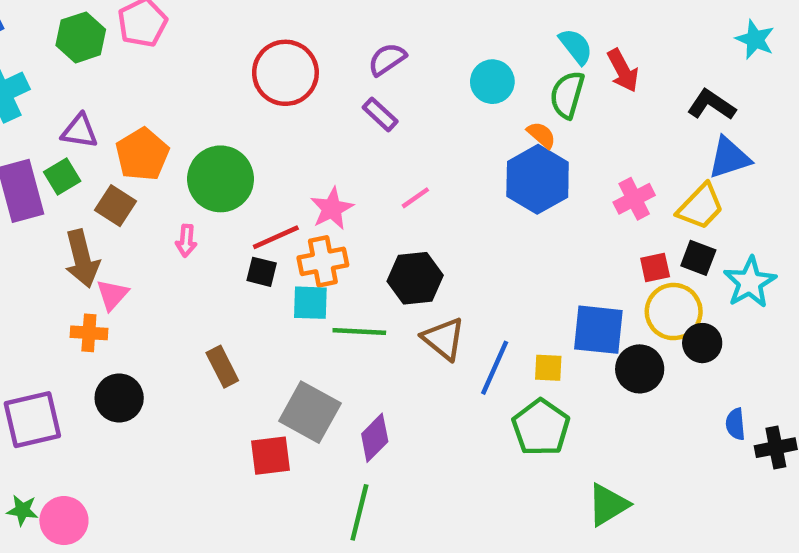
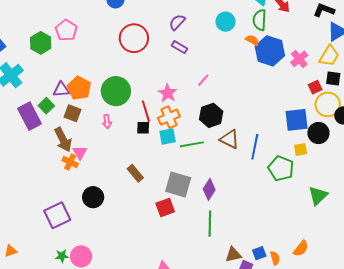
purple triangle: (79, 131) -> (61, 90), moved
blue hexagon: (538, 179) -> (270, 51), moved
red line: (276, 237) -> (146, 111), turned -70
orange cross: (89, 333) -> (70, 162), moved, turned 35
yellow square: (548, 368) -> (301, 150), moved

